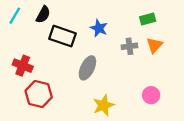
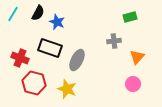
blue star: (99, 28) -> (57, 22), moved
black rectangle: (62, 36) -> (50, 48), moved
orange triangle: (154, 45) -> (137, 57), moved
yellow star: (103, 105) -> (67, 89), moved, turned -30

